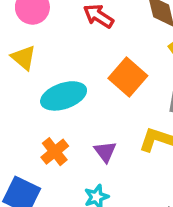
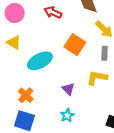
orange cross: (55, 152) -> (26, 95), moved

